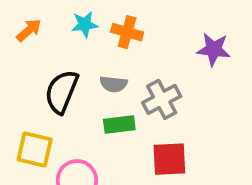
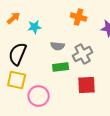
cyan star: (85, 24) -> (35, 27), moved
orange cross: (127, 32) -> (79, 17), moved
black semicircle: (62, 92) -> (18, 54), moved

